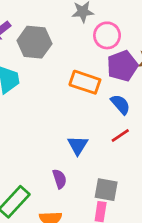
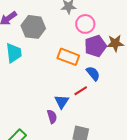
red line: (120, 135) -> (81, 91), moved
purple semicircle: (59, 179) -> (52, 117), moved

